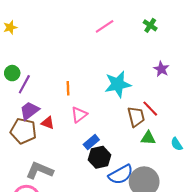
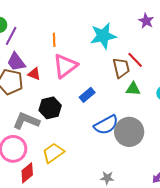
purple trapezoid: (29, 111) -> (16, 62), turned -90
pink triangle: (79, 115) -> (65, 66), size x1.5
blue rectangle: (91, 142) -> (87, 95), moved
black hexagon: (99, 157) -> (50, 108), moved

